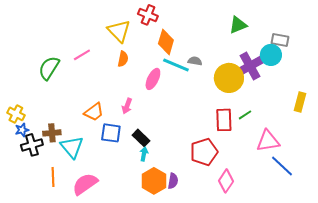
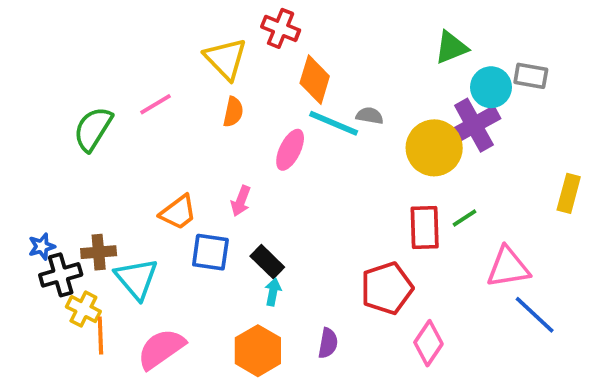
cyan circle: (271, 55) -> (491, 87), moved
yellow cross: (16, 114) -> (83, 309), moved
orange hexagon: (154, 181) -> (258, 351), moved

